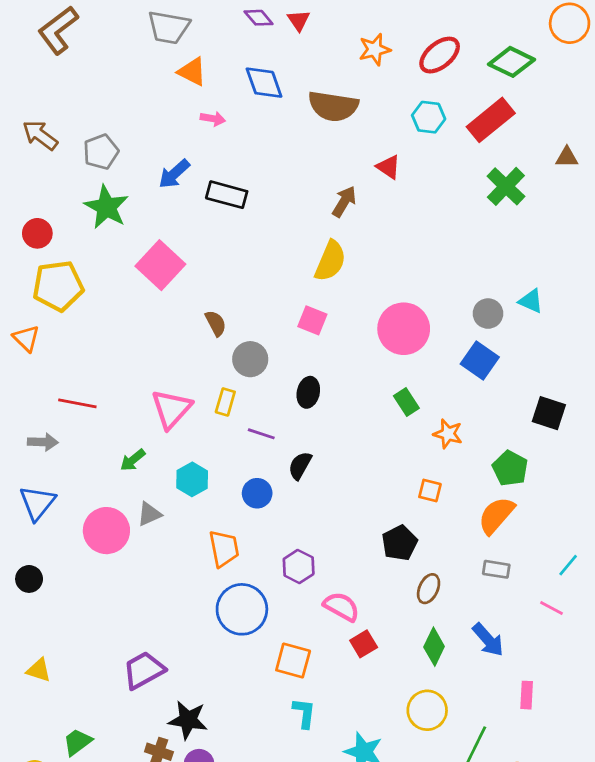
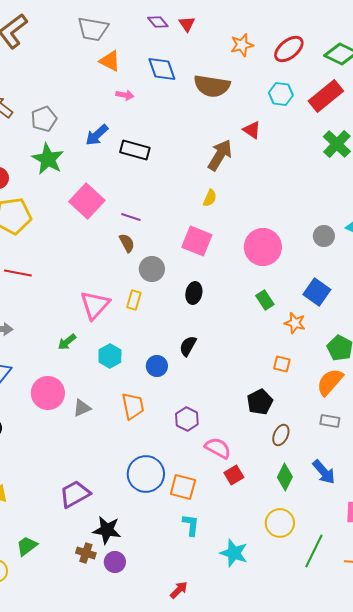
brown arrow: (344, 202) -> (220, 155), size x1.4
yellow semicircle: (330, 261) -> (210, 198), size x0.6
pink square: (312, 320) -> (197, 241), size x1.4
blue square: (480, 361) -> (317, 292), moved
red line: (77, 403) -> (18, 273), moved
purple line: (261, 434) -> (131, 217), moved
gray triangle: (149, 514) -> (82, 408), moved
blue circle: (242, 609) -> (146, 474), moved

